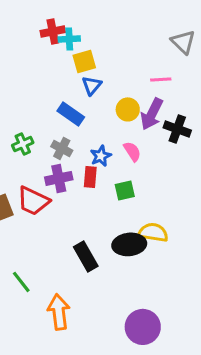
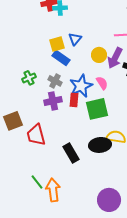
yellow square: (84, 61) -> (57, 44), moved
blue star: (101, 156) -> (81, 86), size x1.6
green square: (125, 190) -> (97, 109), size x1.6
red trapezoid: (33, 201) -> (36, 135), moved, turned 50
green line: (21, 282) -> (37, 182), moved

